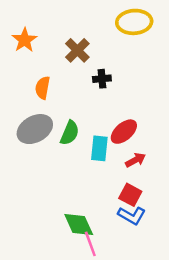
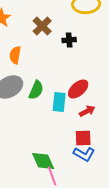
black cross: (102, 79) -> (69, 40), moved
red square: (130, 195) -> (83, 138), turned -30

